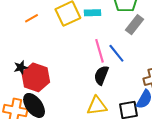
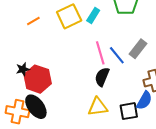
cyan rectangle: (92, 13) -> (93, 15), turned -56
gray rectangle: (135, 25) -> (138, 49), moved

